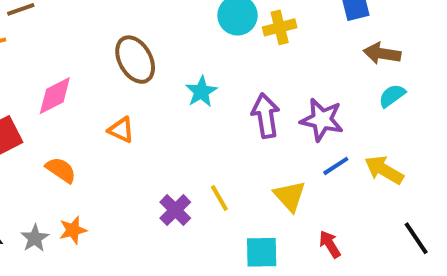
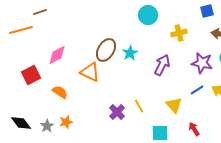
yellow cross: (280, 27) -> (179, 33), moved
brown ellipse: (135, 60) -> (106, 50), moved, turned 60
purple arrow: (266, 116) -> (162, 65), turned 35
purple star: (322, 120) -> (202, 63), moved
orange triangle: (121, 130) -> (90, 72), size x1.5

